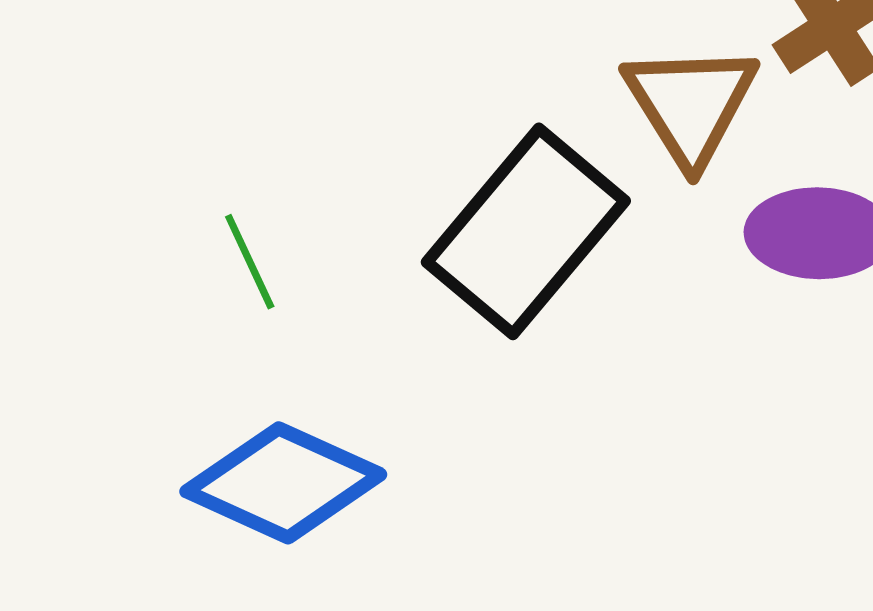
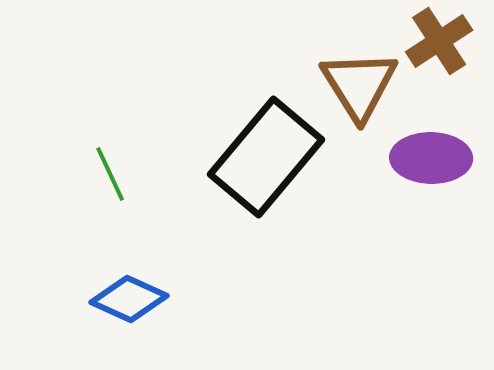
blue diamond: (283, 483) -> (129, 299), size x0.7

